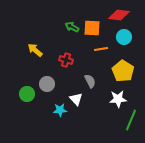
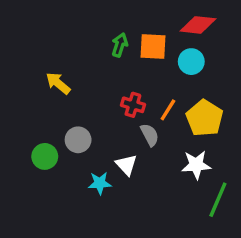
green arrow: (72, 27) -> (120, 45), turned 80
cyan circle: (124, 37) -> (191, 62), moved
orange line: (101, 49) -> (168, 110), moved, turned -48
red cross: (66, 60) -> (133, 105), moved

